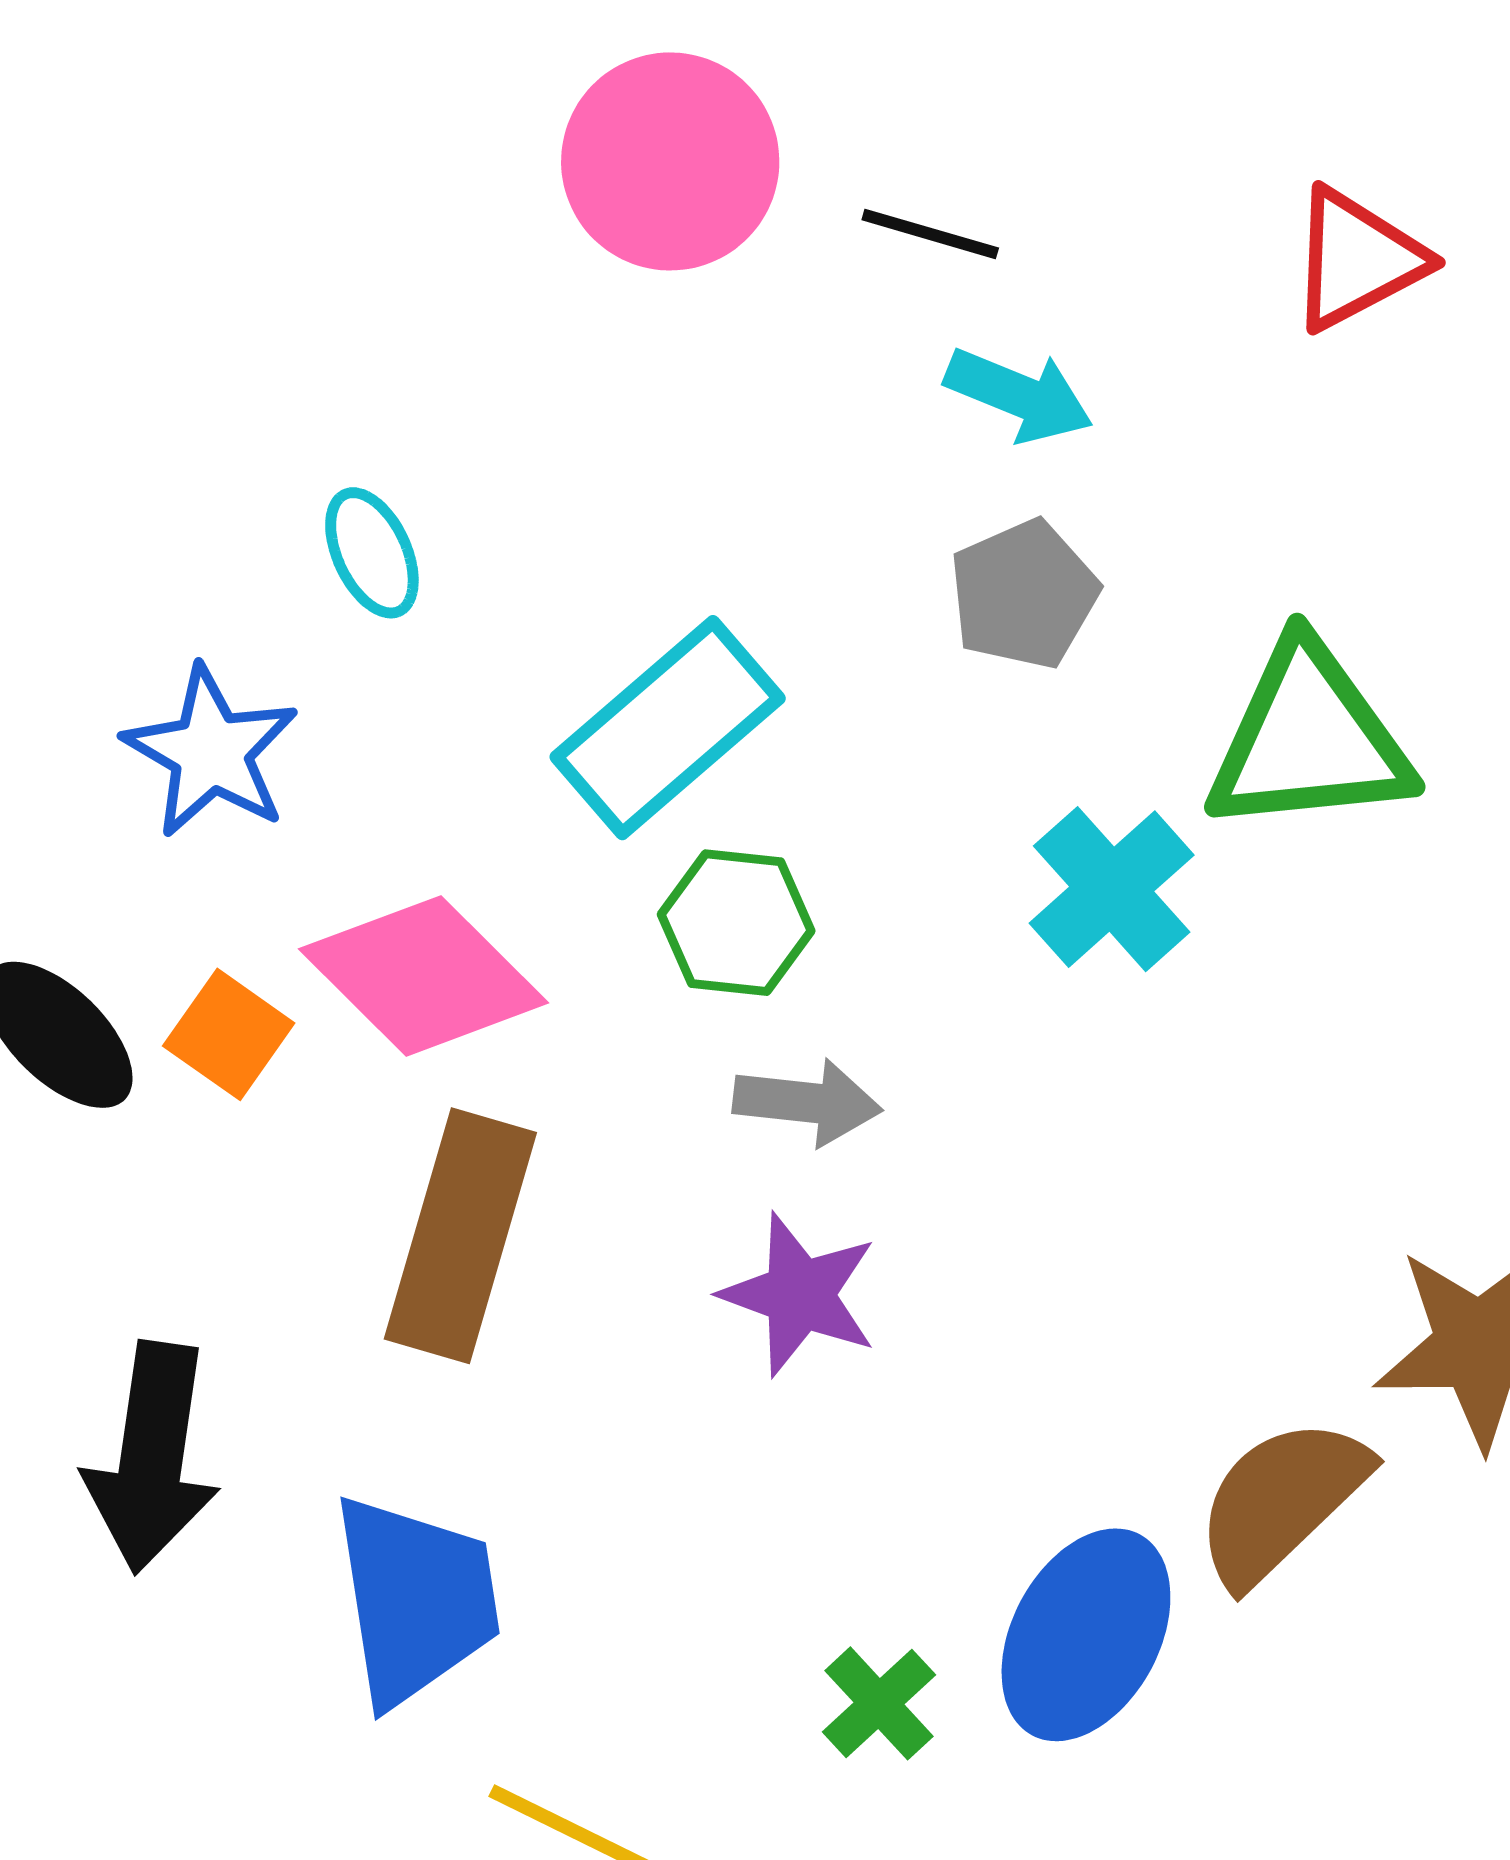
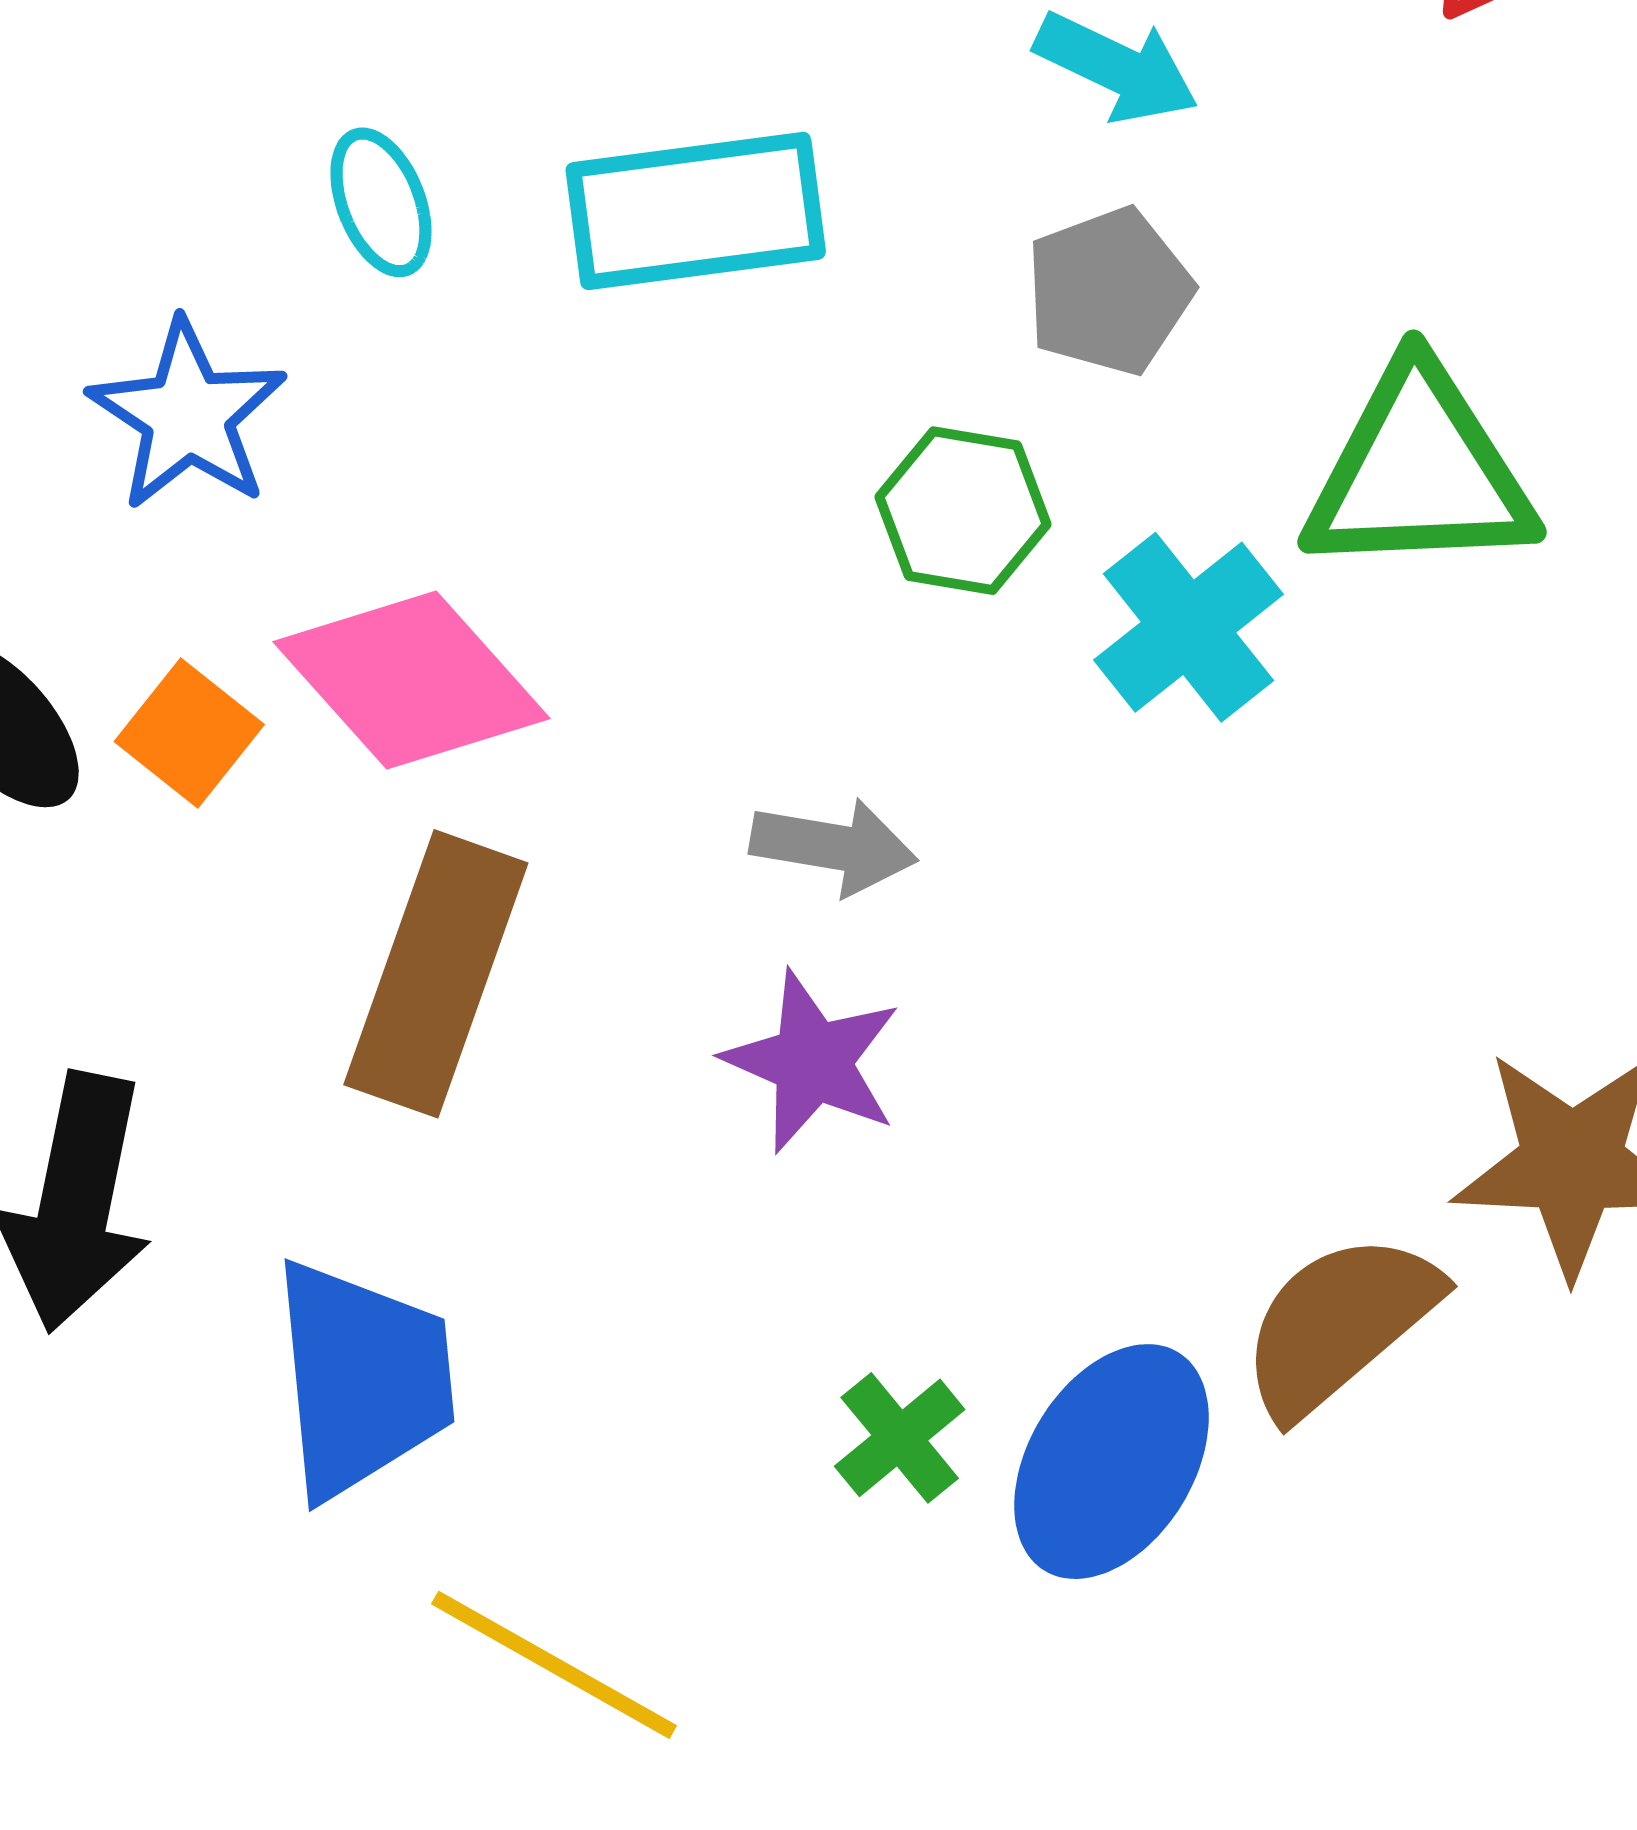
cyan rectangle: (668, 728) -> (696, 211), moved, turned 30
green hexagon: (736, 923) -> (963, 511), moved
green cross: (879, 1703) -> (900, 1438), moved

